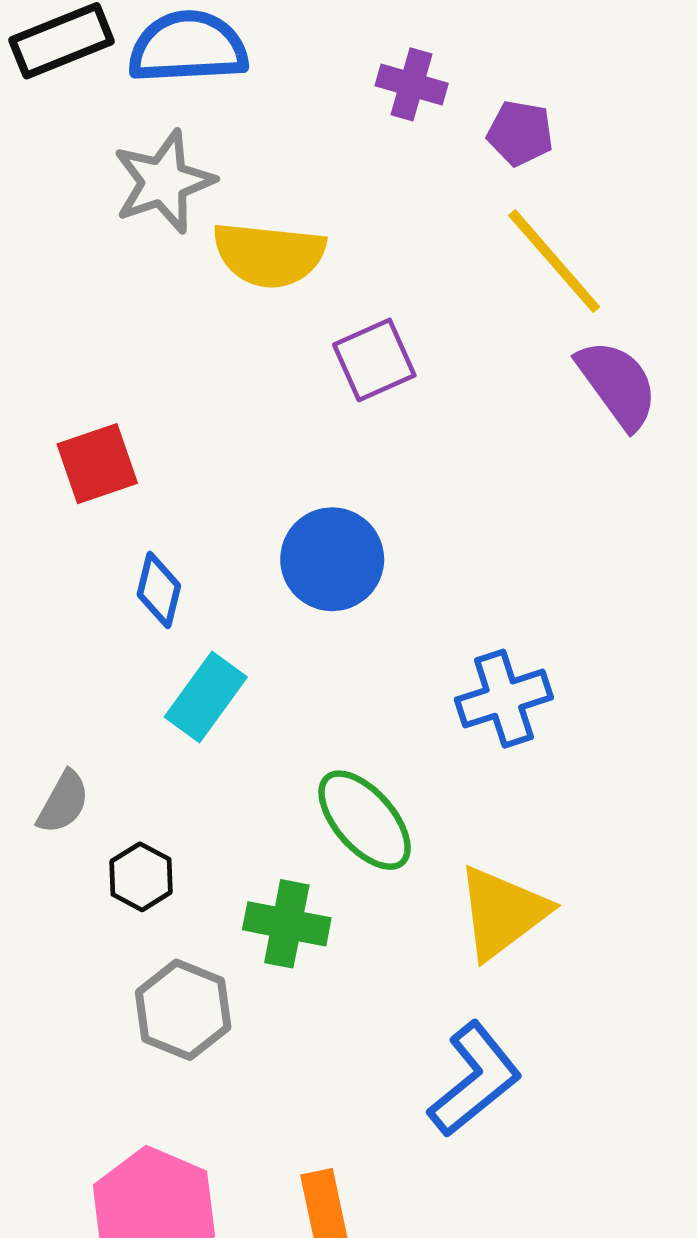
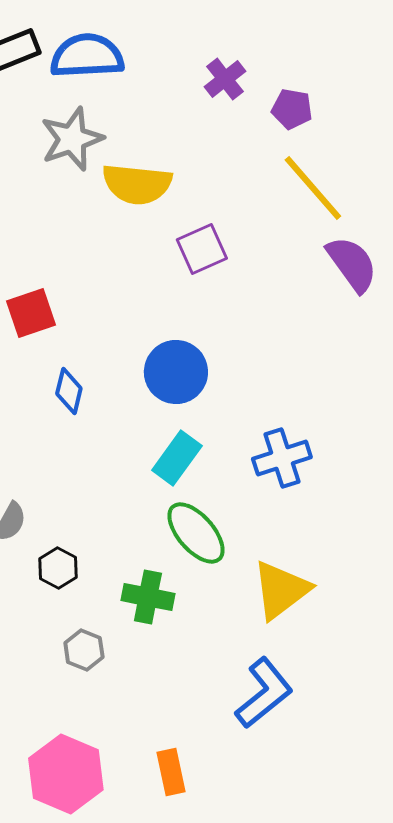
purple cross: (412, 84) -> (225, 79), turned 36
cyan rectangle: (206, 697) -> (177, 458), moved
gray hexagon: (183, 1010) -> (84, 650), size x0.7

